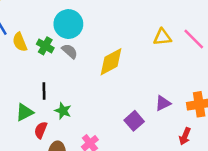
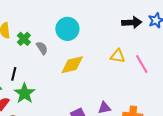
cyan circle: (68, 24) -> (67, 29), moved
green star: (63, 111) -> (25, 93), size x1.5

